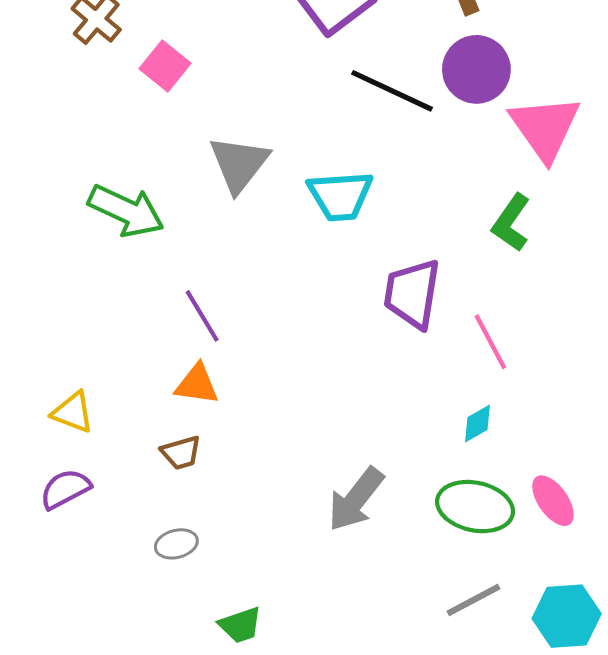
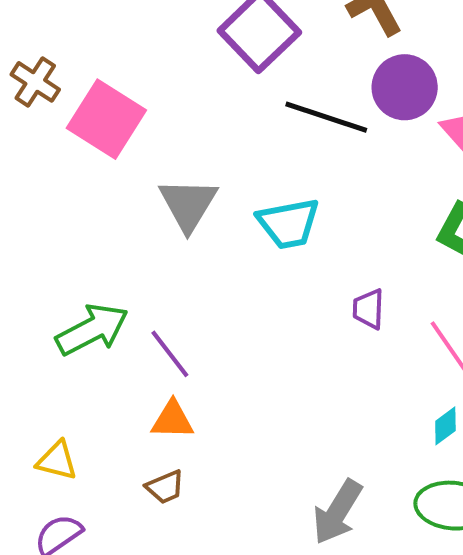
pink square: (165, 66) -> (106, 119), size x1.6
green arrow: (126, 211) -> (92, 329), moved, turned -46
purple trapezoid: (412, 294) -> (368, 309), size x0.6

